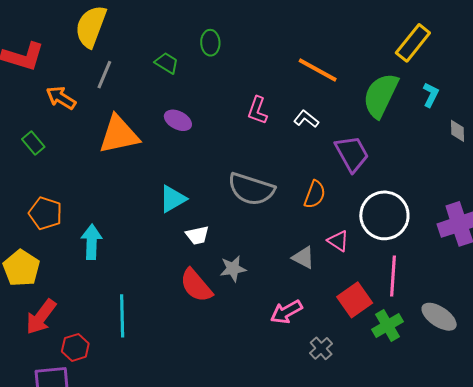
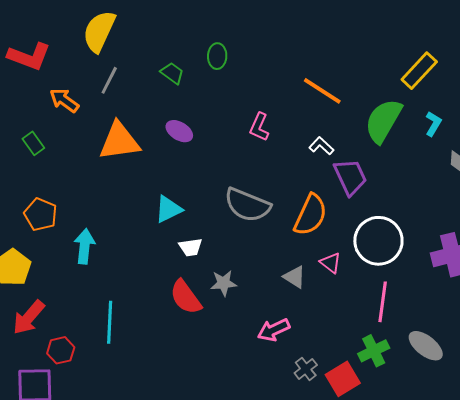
white L-shape: (306, 119) -> (321, 146), moved
orange semicircle: (315, 194) -> (310, 215), size x1.5
red square: (355, 300) -> (343, 379), moved

